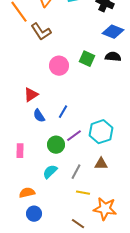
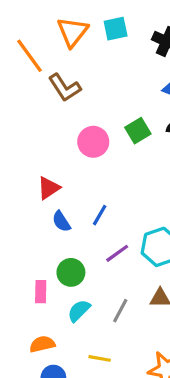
green square: (87, 59) -> (138, 131), turned 35
green circle: (56, 145) -> (71, 272), moved
pink rectangle: (20, 151) -> (41, 292), moved
yellow line: (83, 193) -> (100, 358), moved

